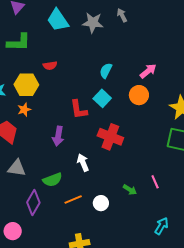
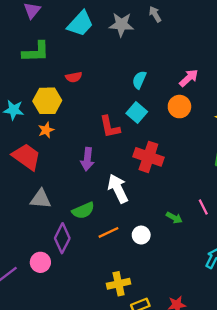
cyan trapezoid: (58, 20) -> (80, 24), turned -100
white arrow: (83, 162) -> (118, 189), size x1.4
pink circle: (13, 231) -> (40, 262), moved

